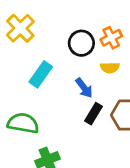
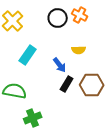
orange cross: (111, 38) -> (80, 15), moved, turned -35
black circle: (81, 43) -> (58, 18), moved

